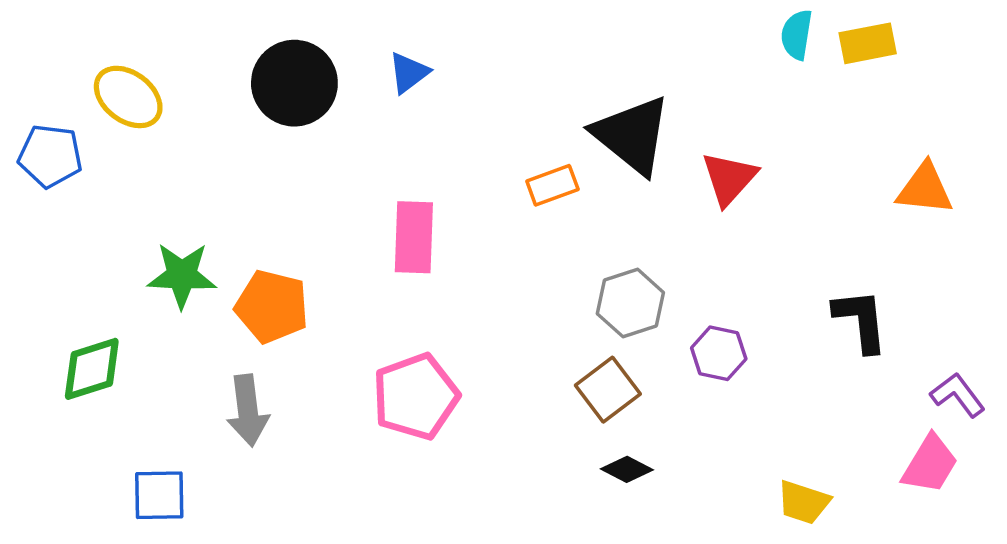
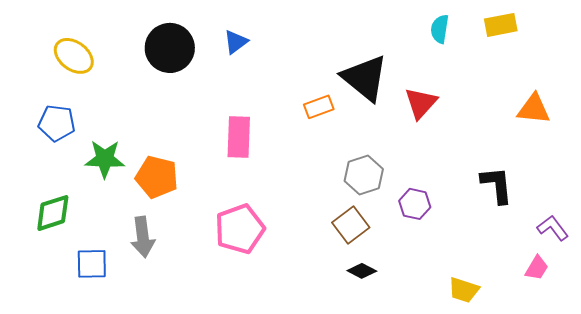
cyan semicircle: (797, 35) -> (440, 29), moved
blue pentagon: (50, 156) -> (57, 123), moved
pink trapezoid: (930, 464) -> (537, 268), size x0.7
blue square: (159, 495) -> (92, 264), moved

